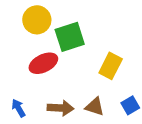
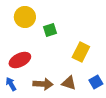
green square: (70, 37) -> (50, 30), size x0.6
red ellipse: (43, 63) -> (20, 60), moved

